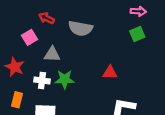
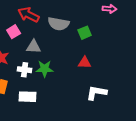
red arrow: (46, 18) -> (29, 15), size x1.5
green square: (137, 34) -> (85, 33), moved

